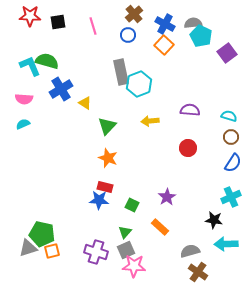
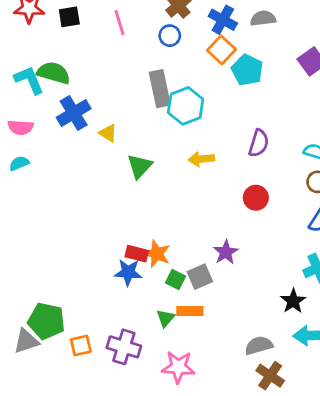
cyan pentagon: (201, 36) -> (247, 70), moved
purple semicircle: (190, 110) -> (259, 143), turned 102
orange star: (108, 158) -> (157, 254), moved
purple star: (167, 197) -> (226, 252), moved
black star: (214, 220) -> (293, 301), turned 30
orange rectangle: (160, 227) -> (190, 311), moved, turned -42
gray square: (126, 250) -> (200, 277), moved
orange square: (52, 251) -> (81, 345), moved

